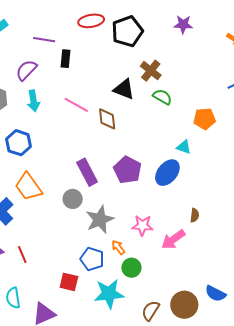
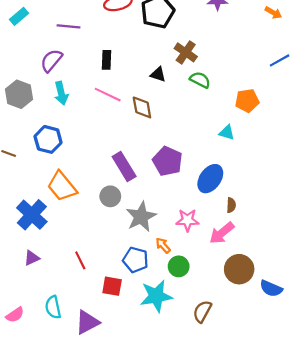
black rectangle: (66, 59) -> (107, 60), moved
black triangle: (124, 89) -> (158, 74), size x0.7
blue ellipse: (167, 173) -> (210, 179), moved
brown semicircle: (195, 215) -> (231, 205), moved
red line: (22, 255) -> (80, 260), moved
brown circle: (184, 305) -> (239, 269), moved

